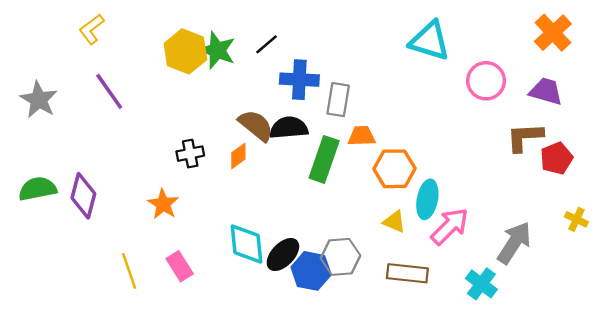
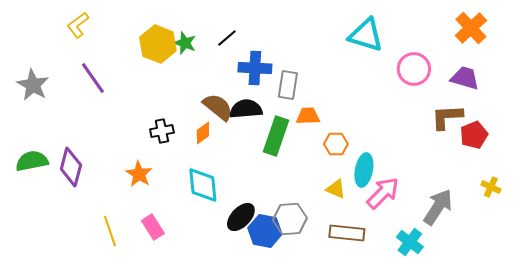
green star: (217, 50) -> (185, 43), size x0.7
orange hexagon: (394, 169) -> (336, 144), size x0.7
cyan diamond: (247, 244) -> (203, 185), moved

